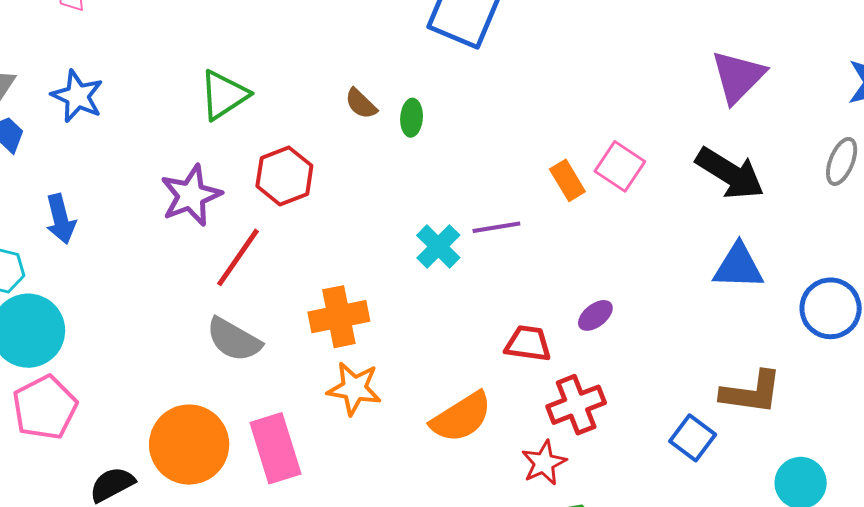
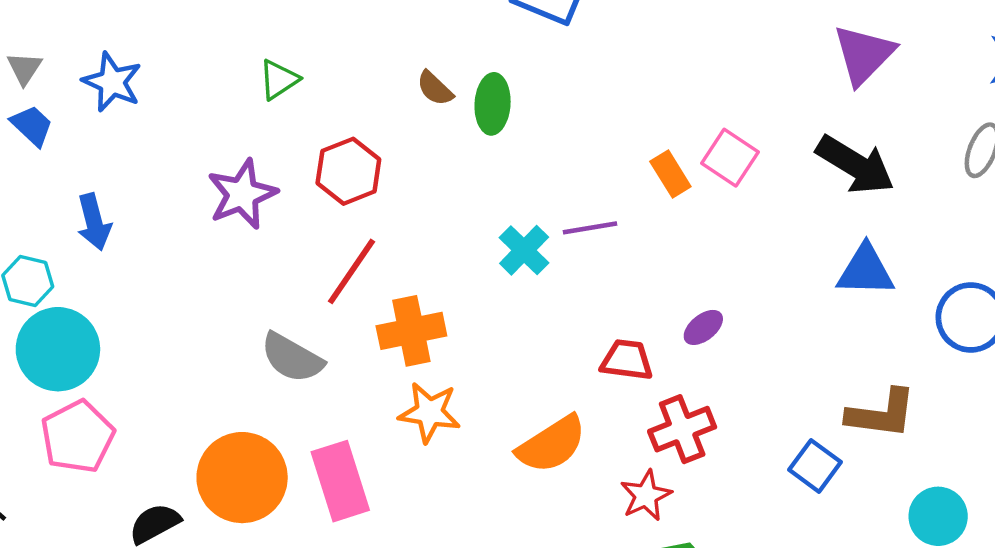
green triangle: (224, 95) -> (279, 80), size x0.7
green ellipse: (412, 118) -> (493, 104), size x1.4
red line: (238, 257) -> (351, 271), moved

